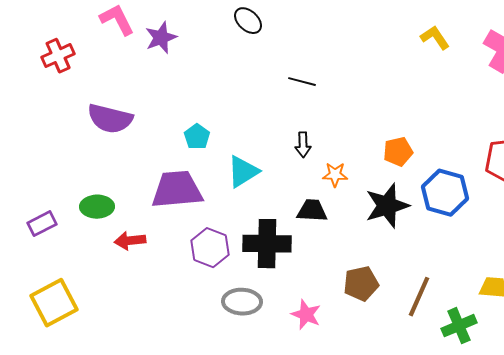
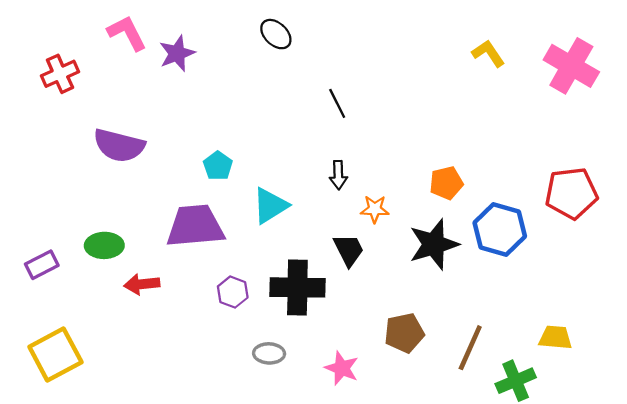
black line: (302, 82) -> (337, 103), turned 48
black trapezoid: (312, 211) -> (349, 250), turned 60
purple hexagon: (210, 248) -> (233, 292), size x0.7
gray ellipse: (242, 302) -> (269, 353), size x0.7

